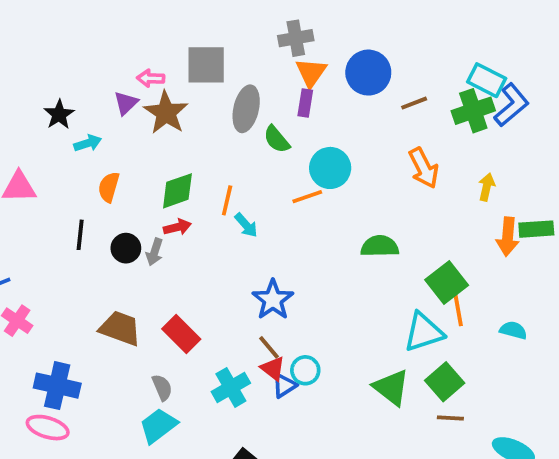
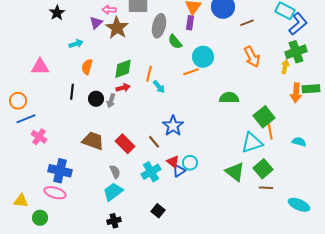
green cross: (473, 111) -> (296, 52), moved
black star: (59, 115) -> (57, 13), moved
brown line: (269, 347) -> (154, 142), moved

